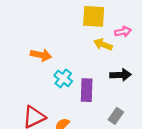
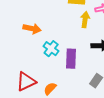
yellow arrow: (103, 44) -> (85, 20), turned 77

